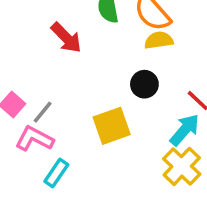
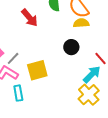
yellow square: (112, 126) -> (37, 70), moved
cyan rectangle: (56, 173) -> (18, 93), turned -49

